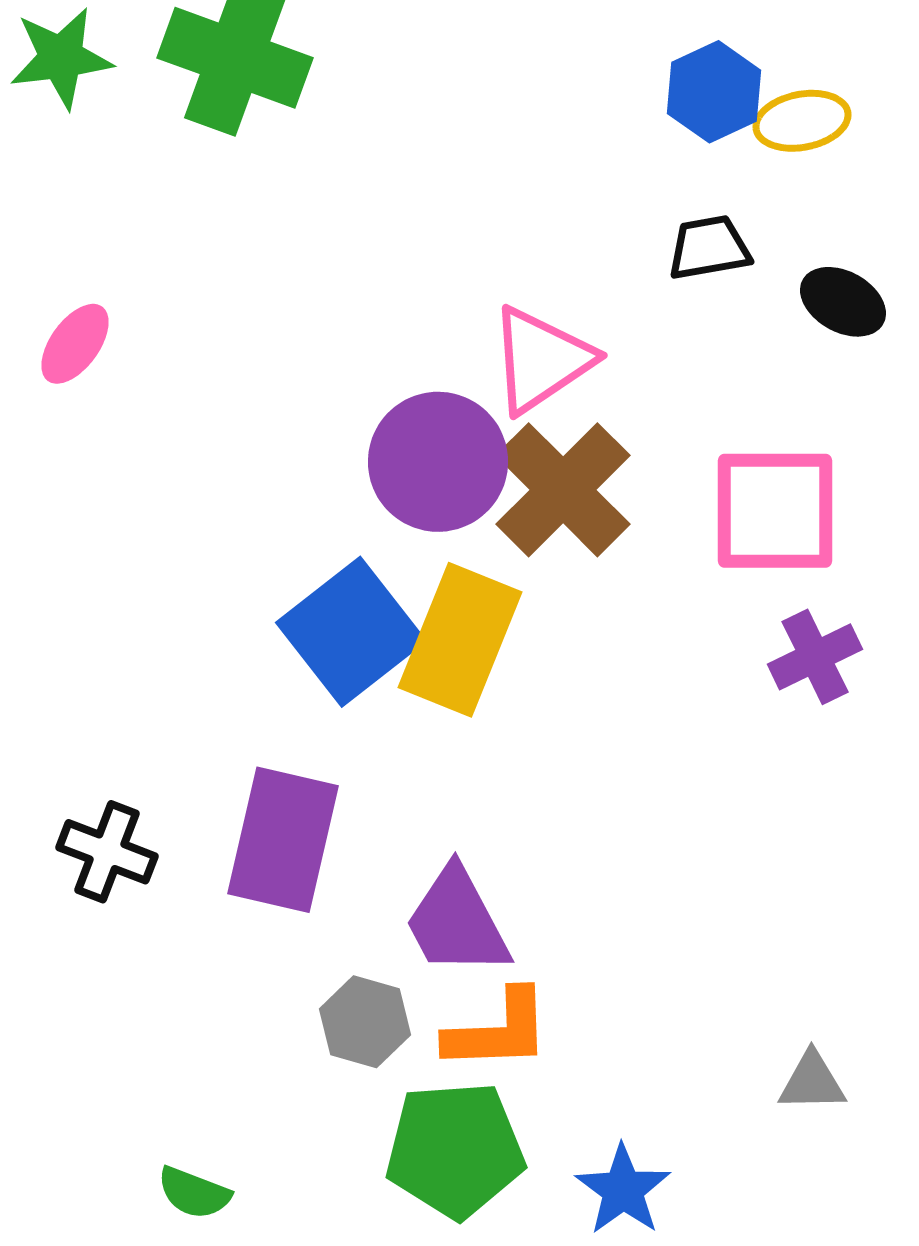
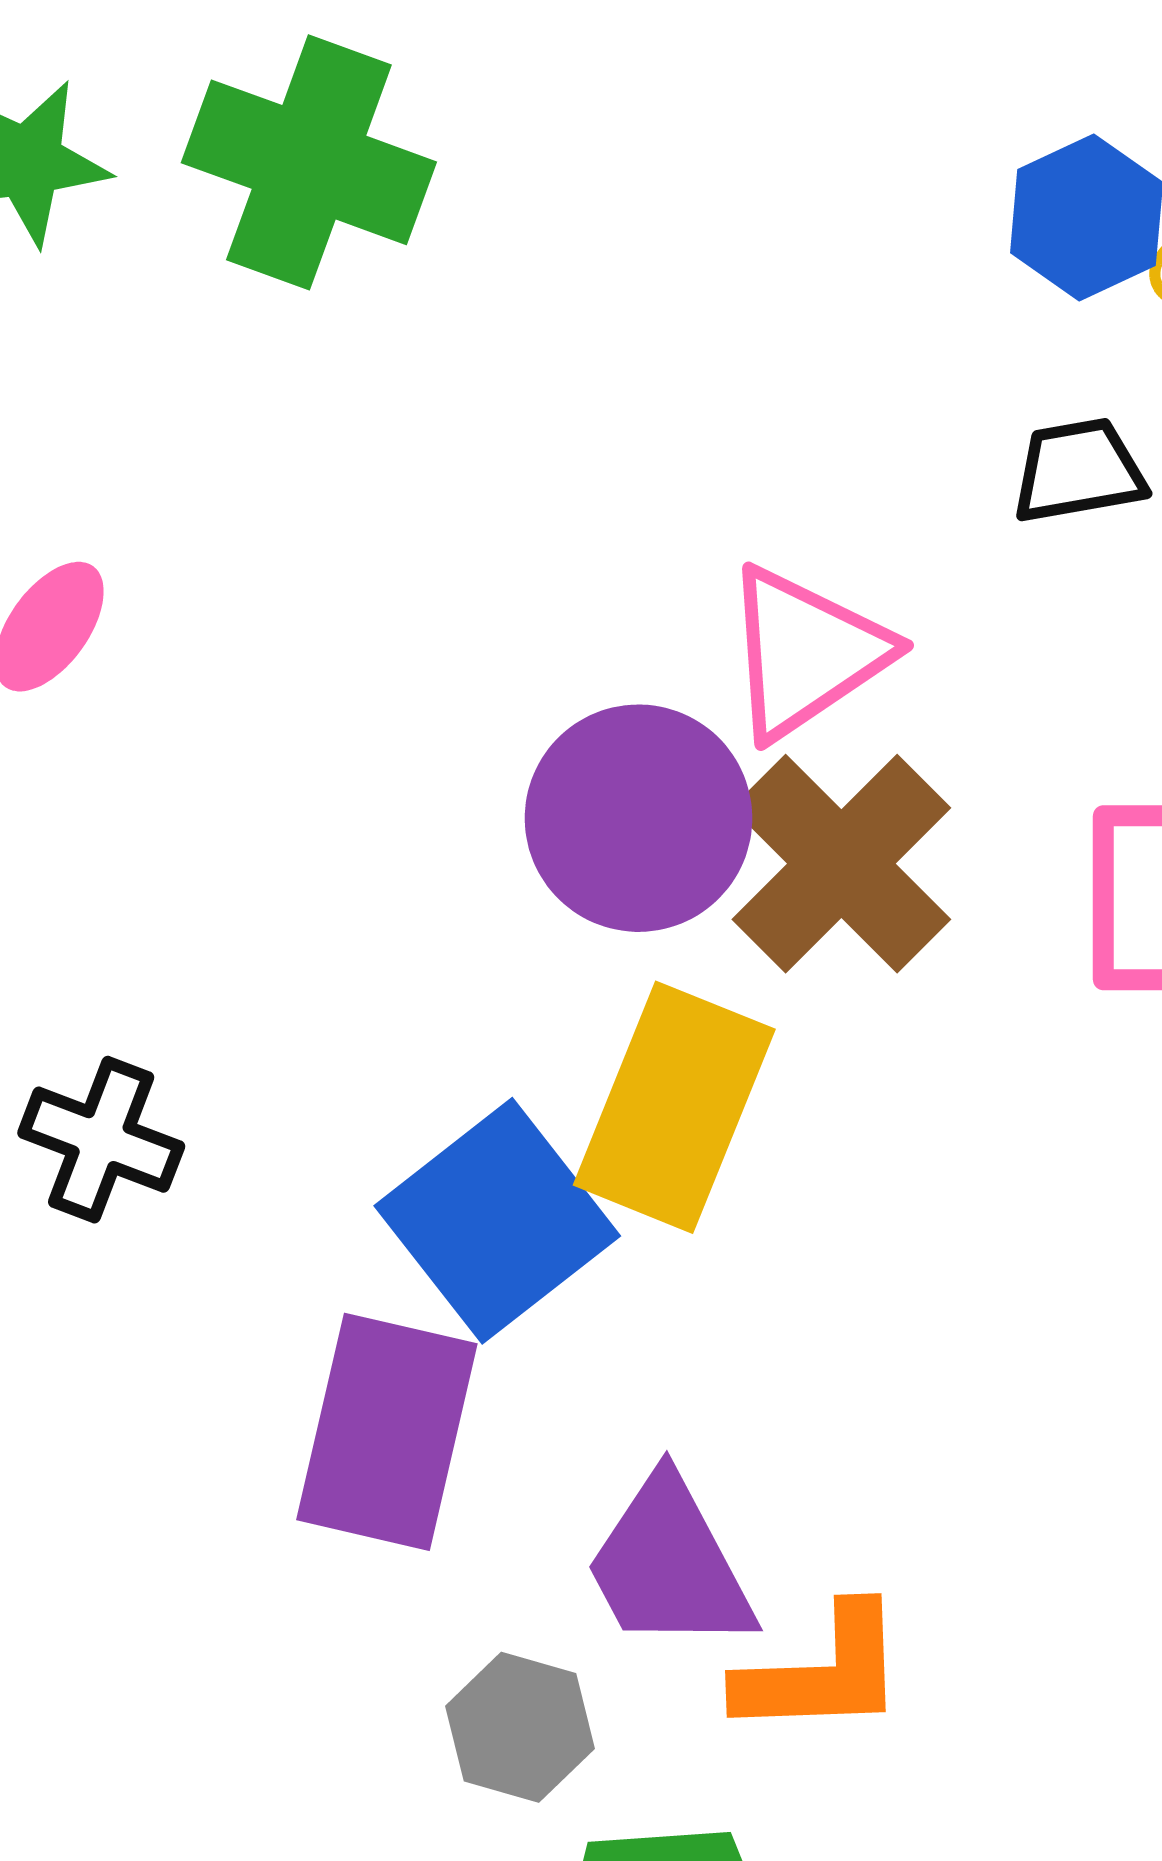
blue square: (351, 632) -> (497, 1221), moved
black cross: (107, 852) -> (101, 1140), moved
orange L-shape: (498, 1031) -> (822, 1672), moved

